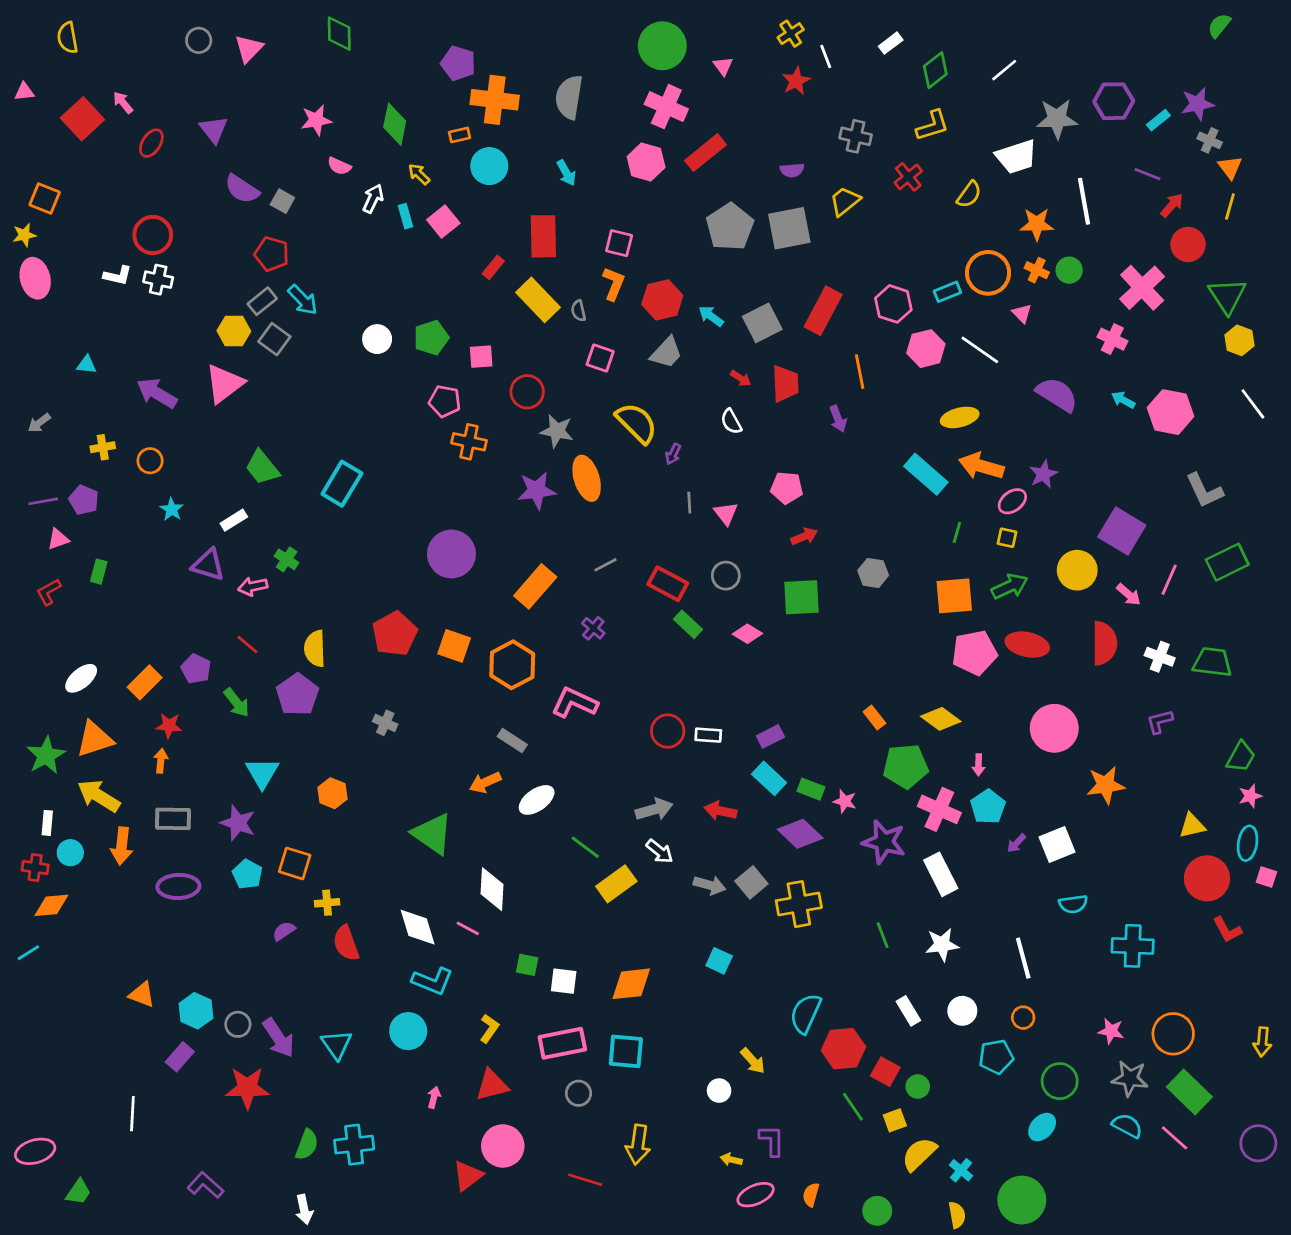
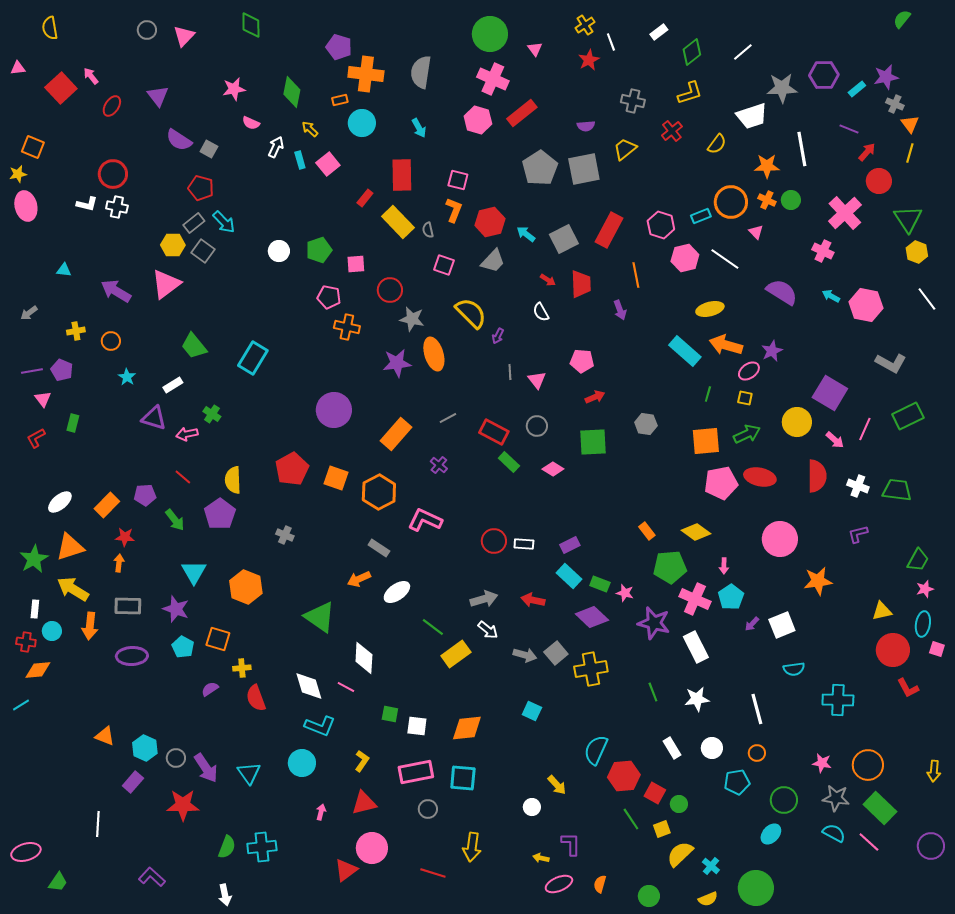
gray L-shape: (1204, 490) -> (891, 363), turned -36
pink triangle: (58, 539) -> (43, 399), turned -48
purple pentagon: (196, 669) -> (145, 495), turned -30
orange hexagon: (332, 793) -> (246, 587), size x1.5
yellow semicircle: (957, 1215) -> (708, 899), turned 78

